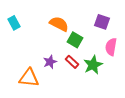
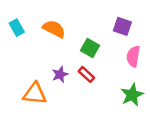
orange semicircle: (59, 24) -> (54, 29), moved
green star: (93, 65) -> (132, 95), moved

